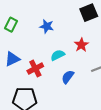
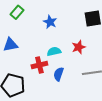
red cross: (35, 68) -> (39, 65), moved
blue semicircle: (68, 77) -> (59, 74), turned -32

